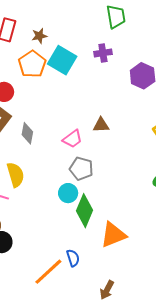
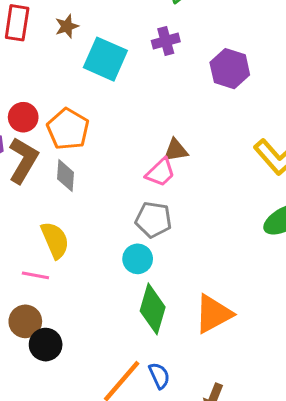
orange pentagon: (32, 64) -> (68, 129), moved
pink trapezoid: (72, 139) -> (160, 173), moved
green diamond: (85, 211) -> (153, 309), moved
blue semicircle: (73, 258) -> (159, 376), moved

